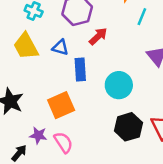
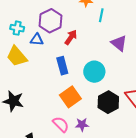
blue triangle: (60, 47) -> (37, 40), moved
orange square: (61, 105) -> (70, 97), moved
purple star: (38, 135) -> (82, 125), moved

